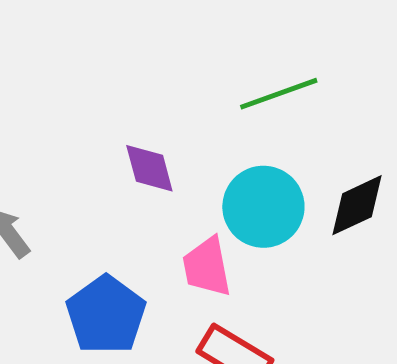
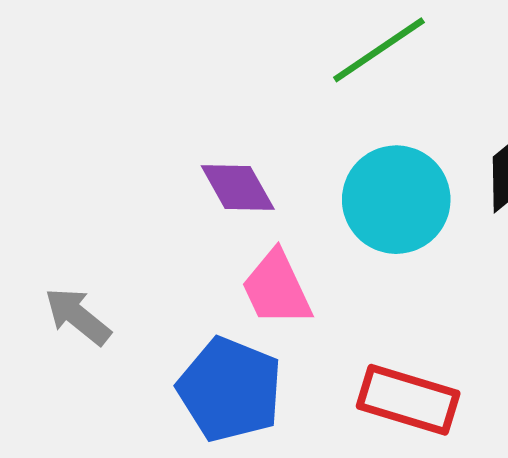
pink trapezoid: (207, 267) -> (277, 288), moved

